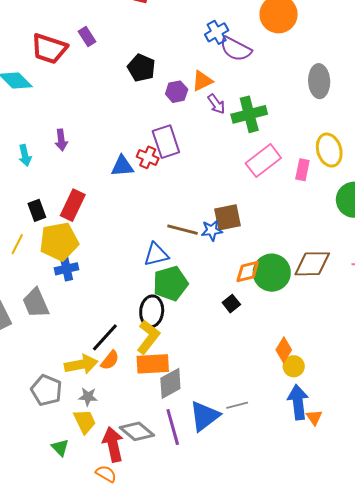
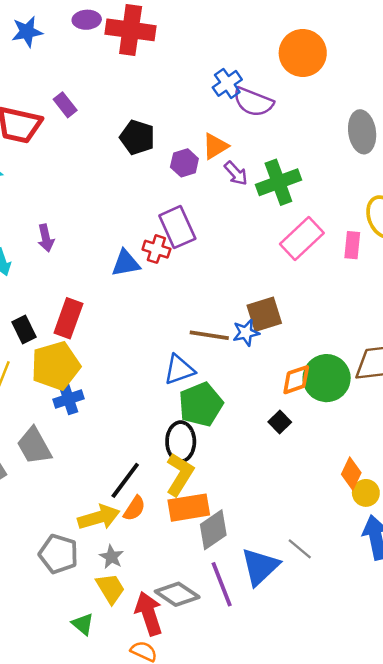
gray star: (88, 397) -> (111, 557), turned 30
gray line: (237, 405) -> (300, 549), turned 60

